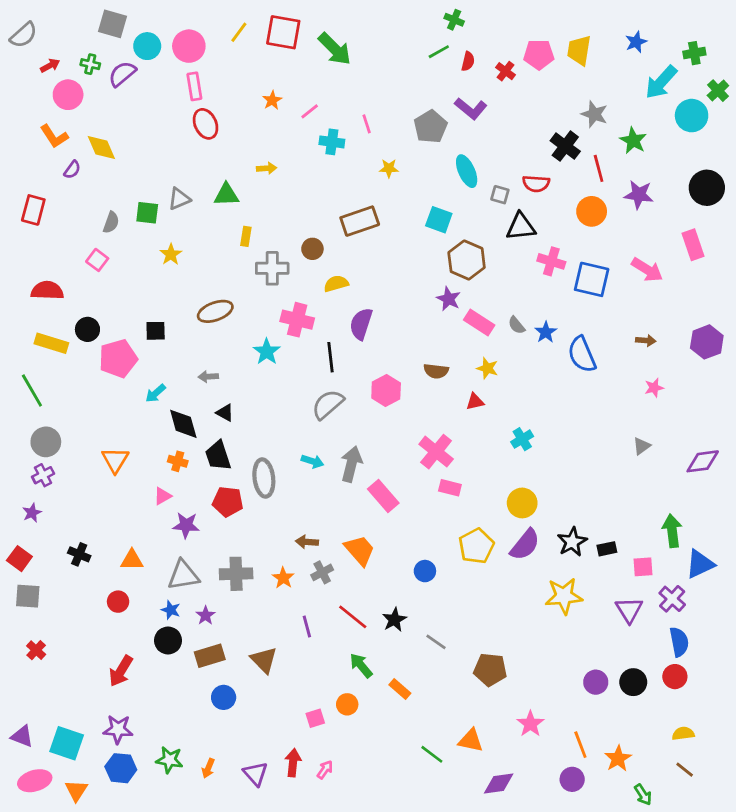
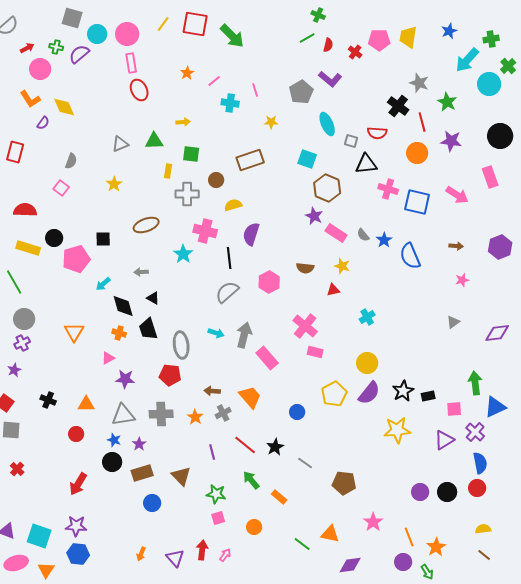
green square: (147, 213) -> (191, 154), moved
red pentagon: (228, 502) -> (170, 375), moved
purple triangle: (629, 610) -> (444, 440), turned 30
orange circle: (347, 704) -> (254, 527), moved
green star: (169, 760) -> (216, 494), moved
green arrow: (643, 795) -> (427, 572), moved

